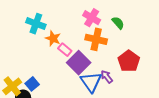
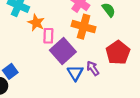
pink rectangle: (65, 50) -> (48, 36), turned 48
blue triangle: (91, 82) -> (75, 73), size x0.7

